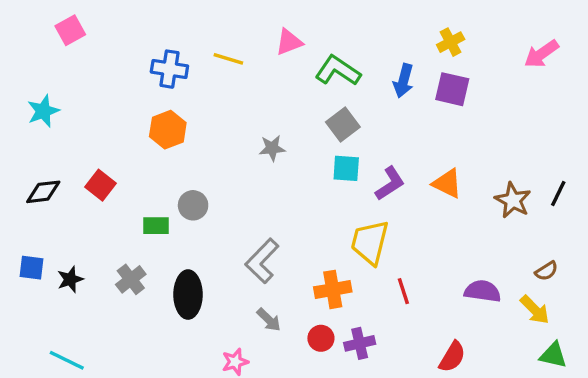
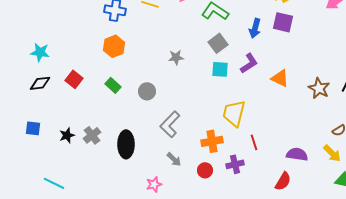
blue arrow: (403, 81) -> (255, 28), moved
cyan star: (43, 111) -> (40, 52), moved, turned 30
purple L-shape: (390, 183) -> (249, 63), moved
gray circle: (193, 205) -> (147, 91), moved
green rectangle: (156, 226) -> (113, 85), moved, turned 42
black star: (70, 279) -> (67, 135), moved
purple semicircle: (483, 291) -> (297, 154), moved
purple cross: (360, 343) -> (235, 164), moved

